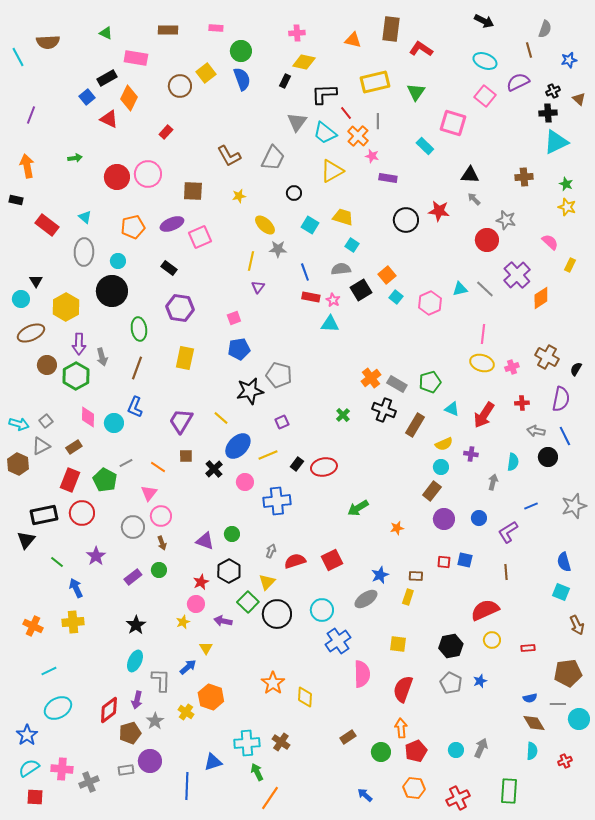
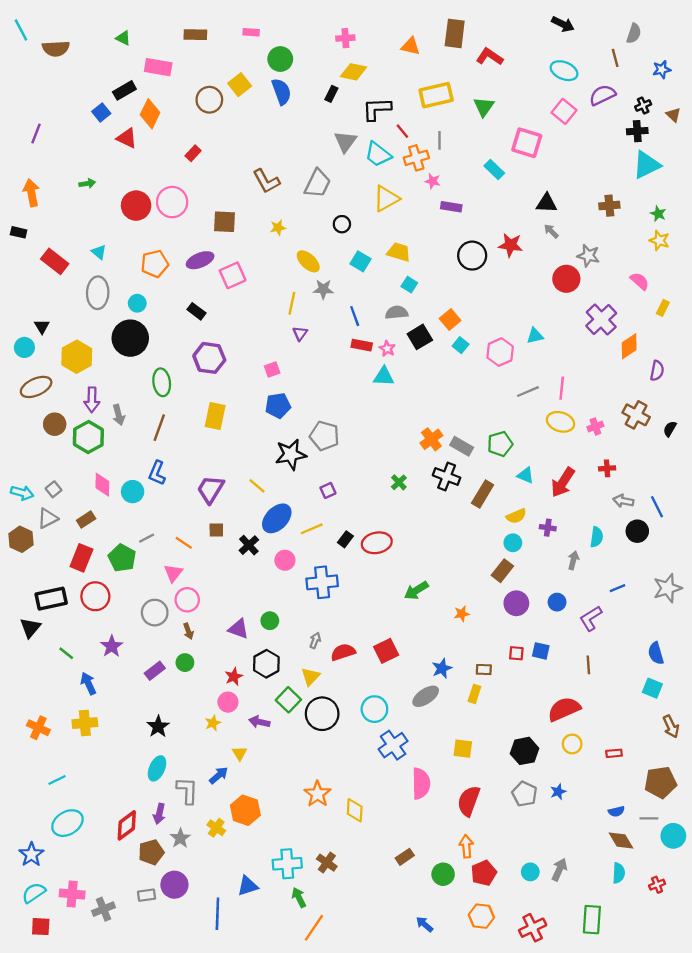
cyan line: (18, 57) -> (21, 30), moved
orange cross: (358, 136) -> (416, 158), turned 30
gray line: (485, 289) -> (528, 392), moved, turned -66
purple semicircle: (561, 399) -> (657, 371), moved, size x0.7

